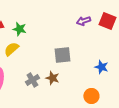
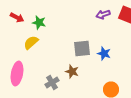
blue star: (101, 67) -> (104, 54), moved
gray cross: (32, 80) -> (52, 82), moved

